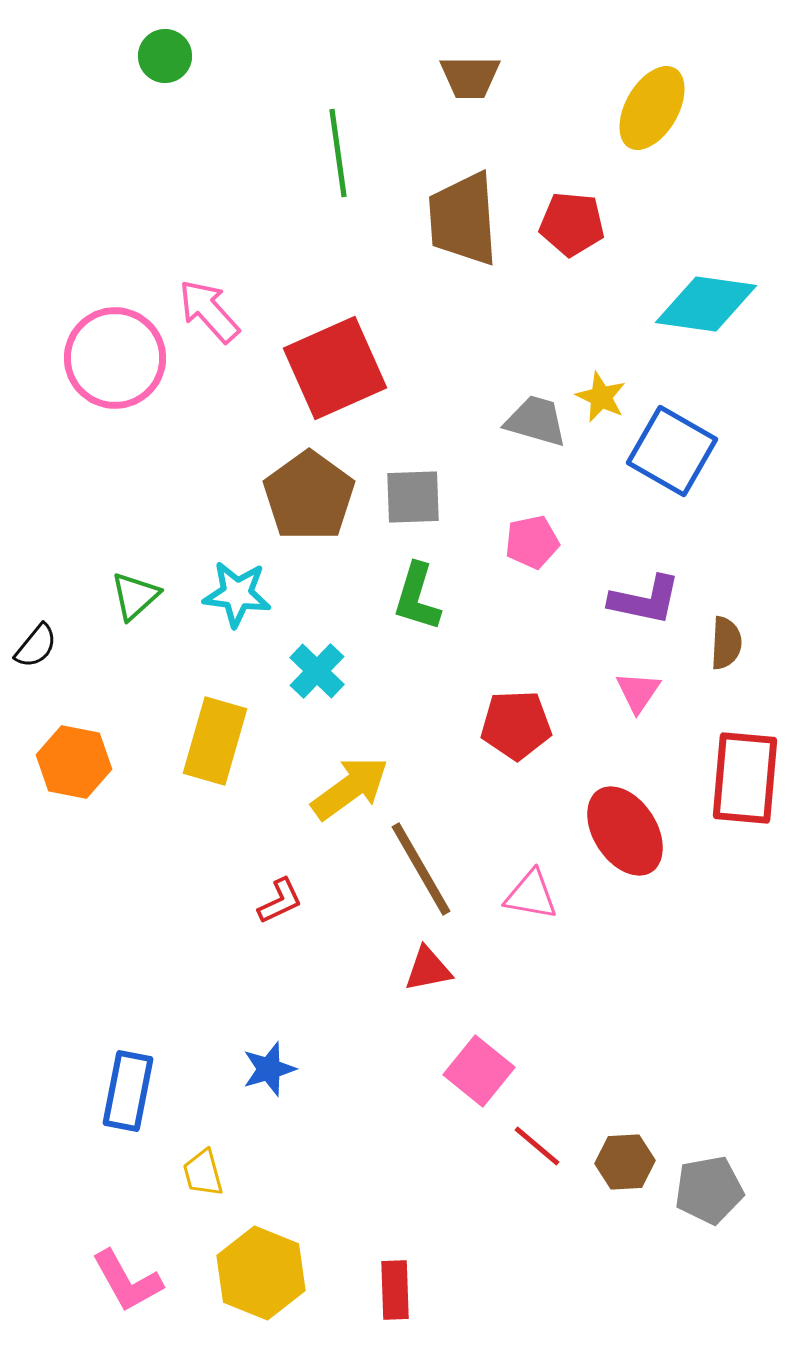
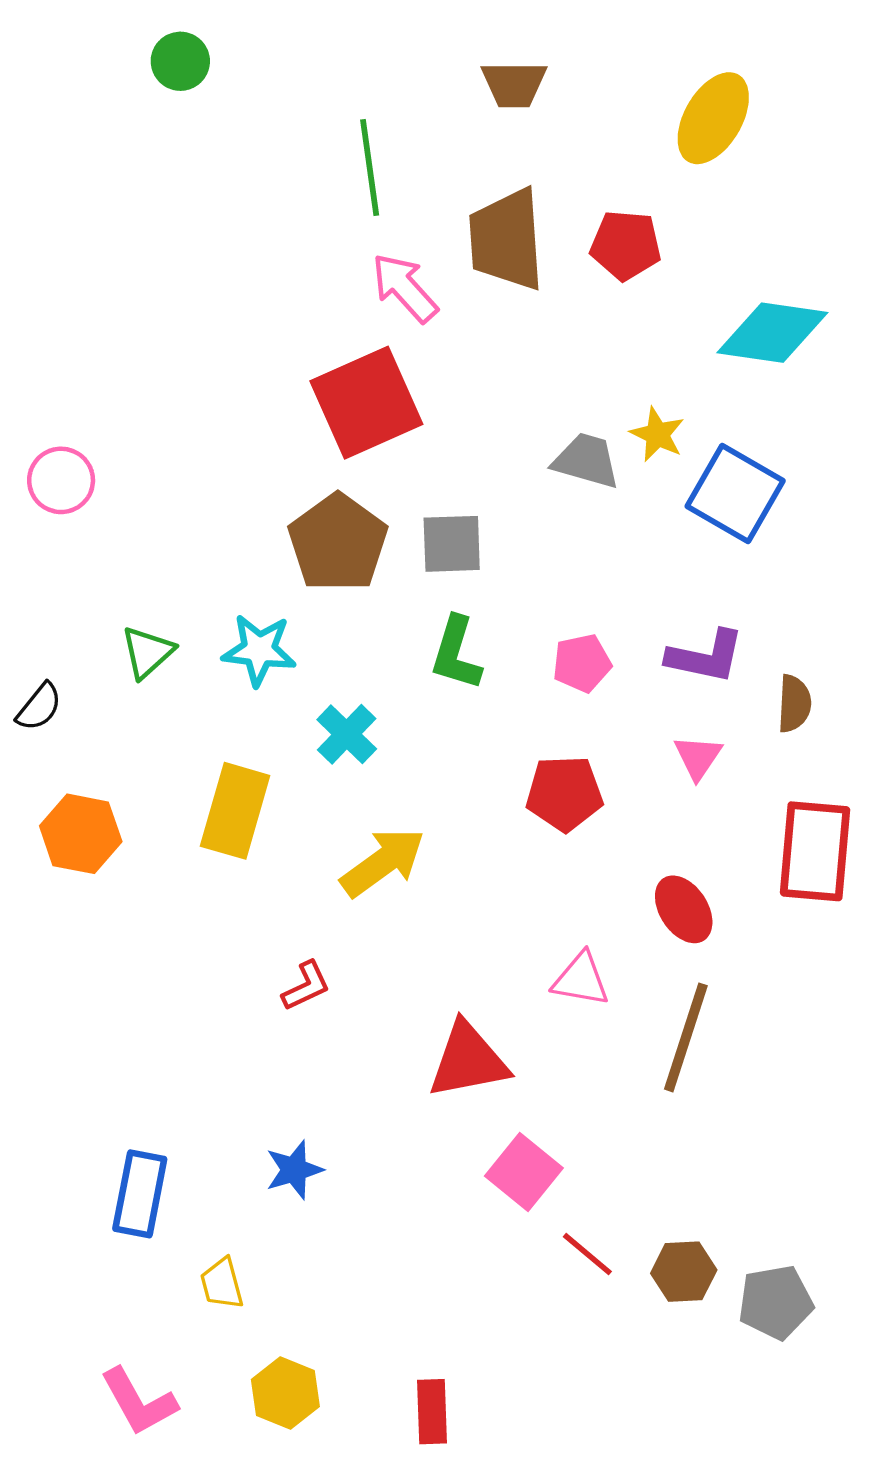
pink arrow: (209, 311) -> (405, 288), moved
pink circle: (115, 358) -> (61, 480), moved, size x0.6
pink pentagon: (532, 542) -> (582, 663), moved
red ellipse: (625, 831) -> (684, 909), size x0.7
brown line: (421, 869) -> (686, 1037), moved, turned 48
red triangle: (428, 969) -> (468, 1060), size x1.6
yellow hexagon: (261, 1273) -> (285, 1393), size x0.7

